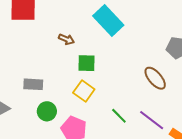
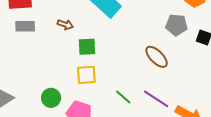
gray rectangle: (33, 84) -> (25, 26), moved
yellow square: (84, 91) -> (86, 75), turned -35

